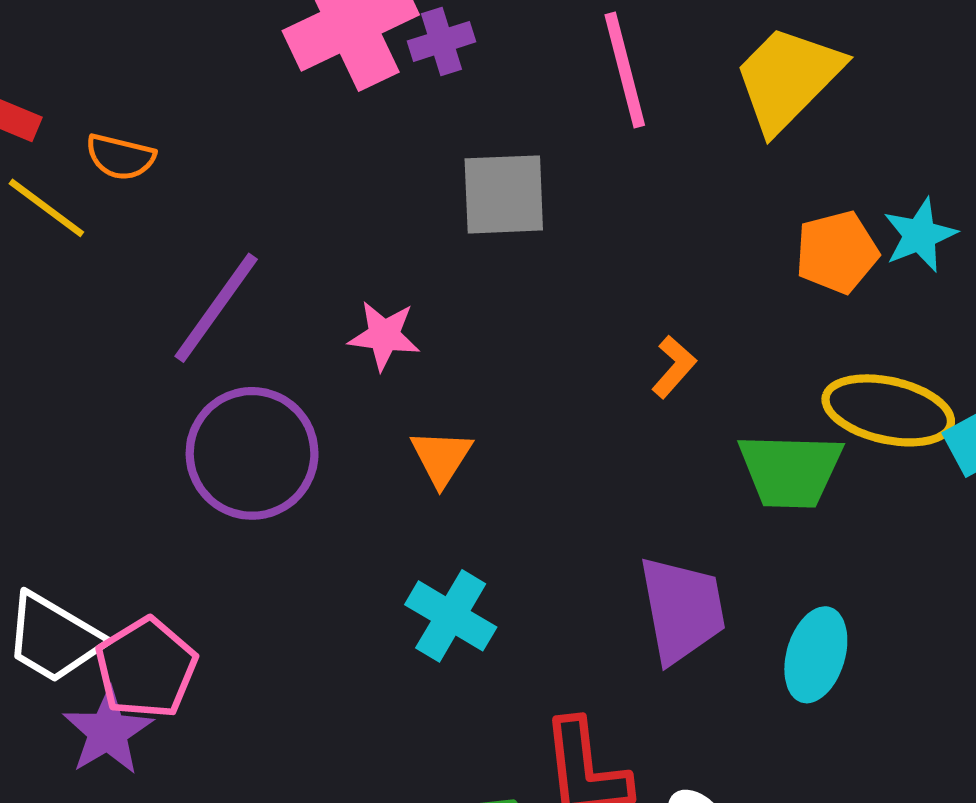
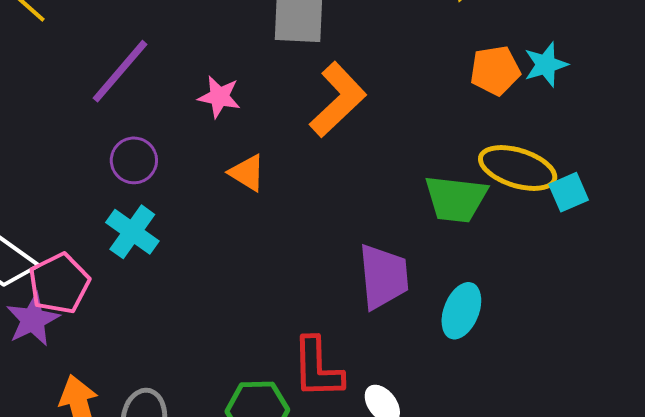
orange L-shape: (674, 367) -> (338, 100), moved, size x2.0
purple circle: (252, 453) -> (134, 160), size x0.6
orange triangle: (441, 457) -> (247, 173), turned -36
cyan cross: (451, 616) -> (132, 232), moved

